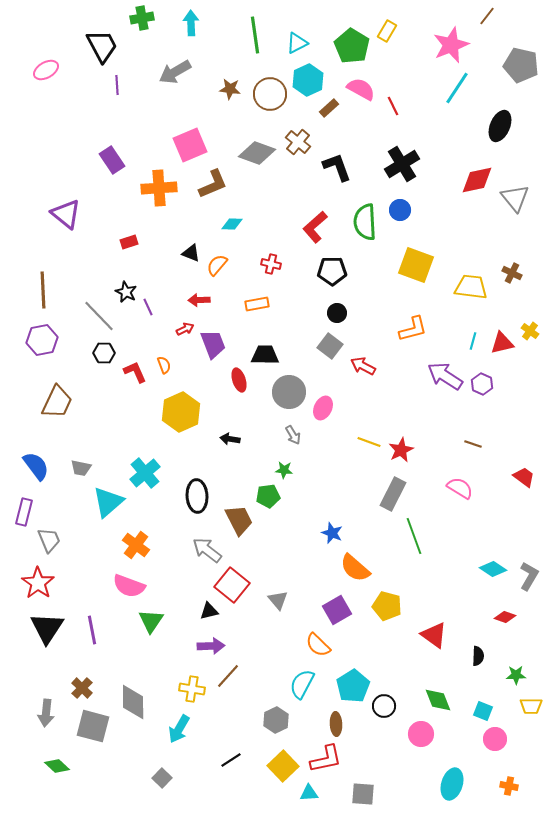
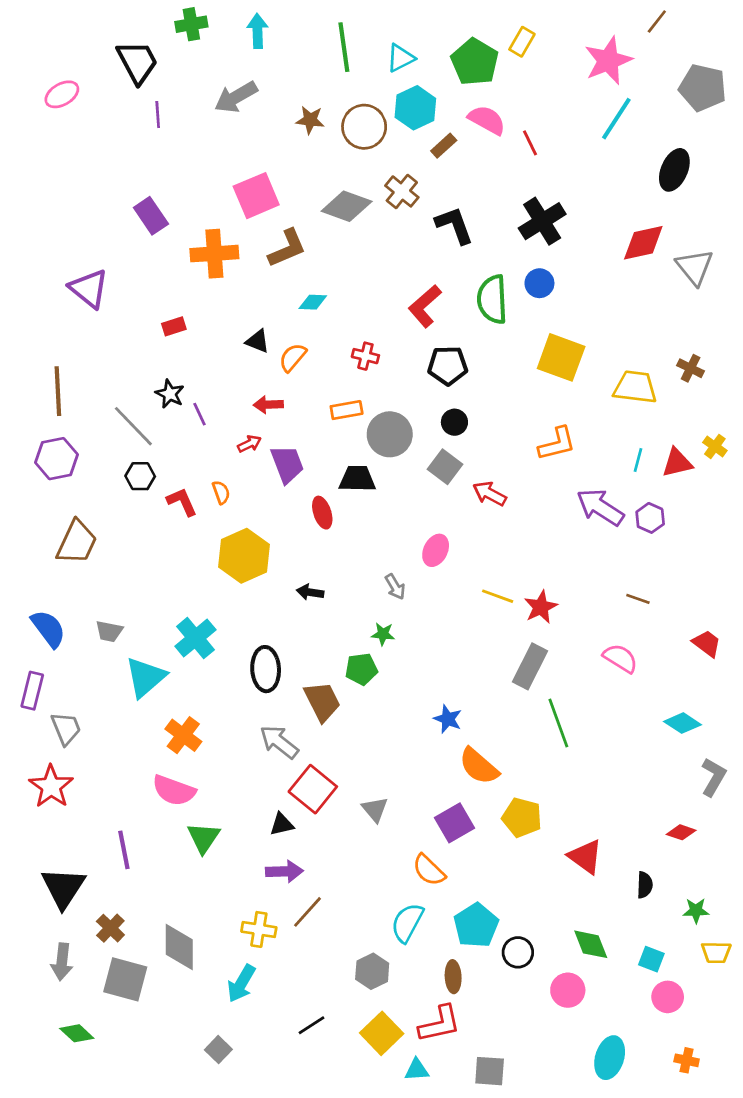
gray circle: (289, 392) -> (390, 434), moved
cyan diamond: (493, 569) -> (682, 723), moved
black triangle: (47, 628) -> (63, 888), moved

